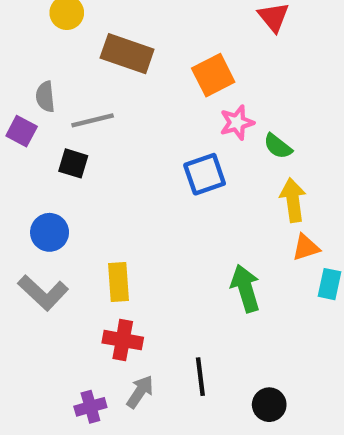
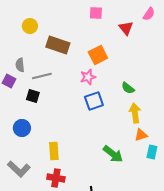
pink star: (237, 123) -> (88, 77), moved
green arrow: (245, 288) -> (113, 154), turned 145
gray L-shape: (43, 293) -> (19, 169), moved

